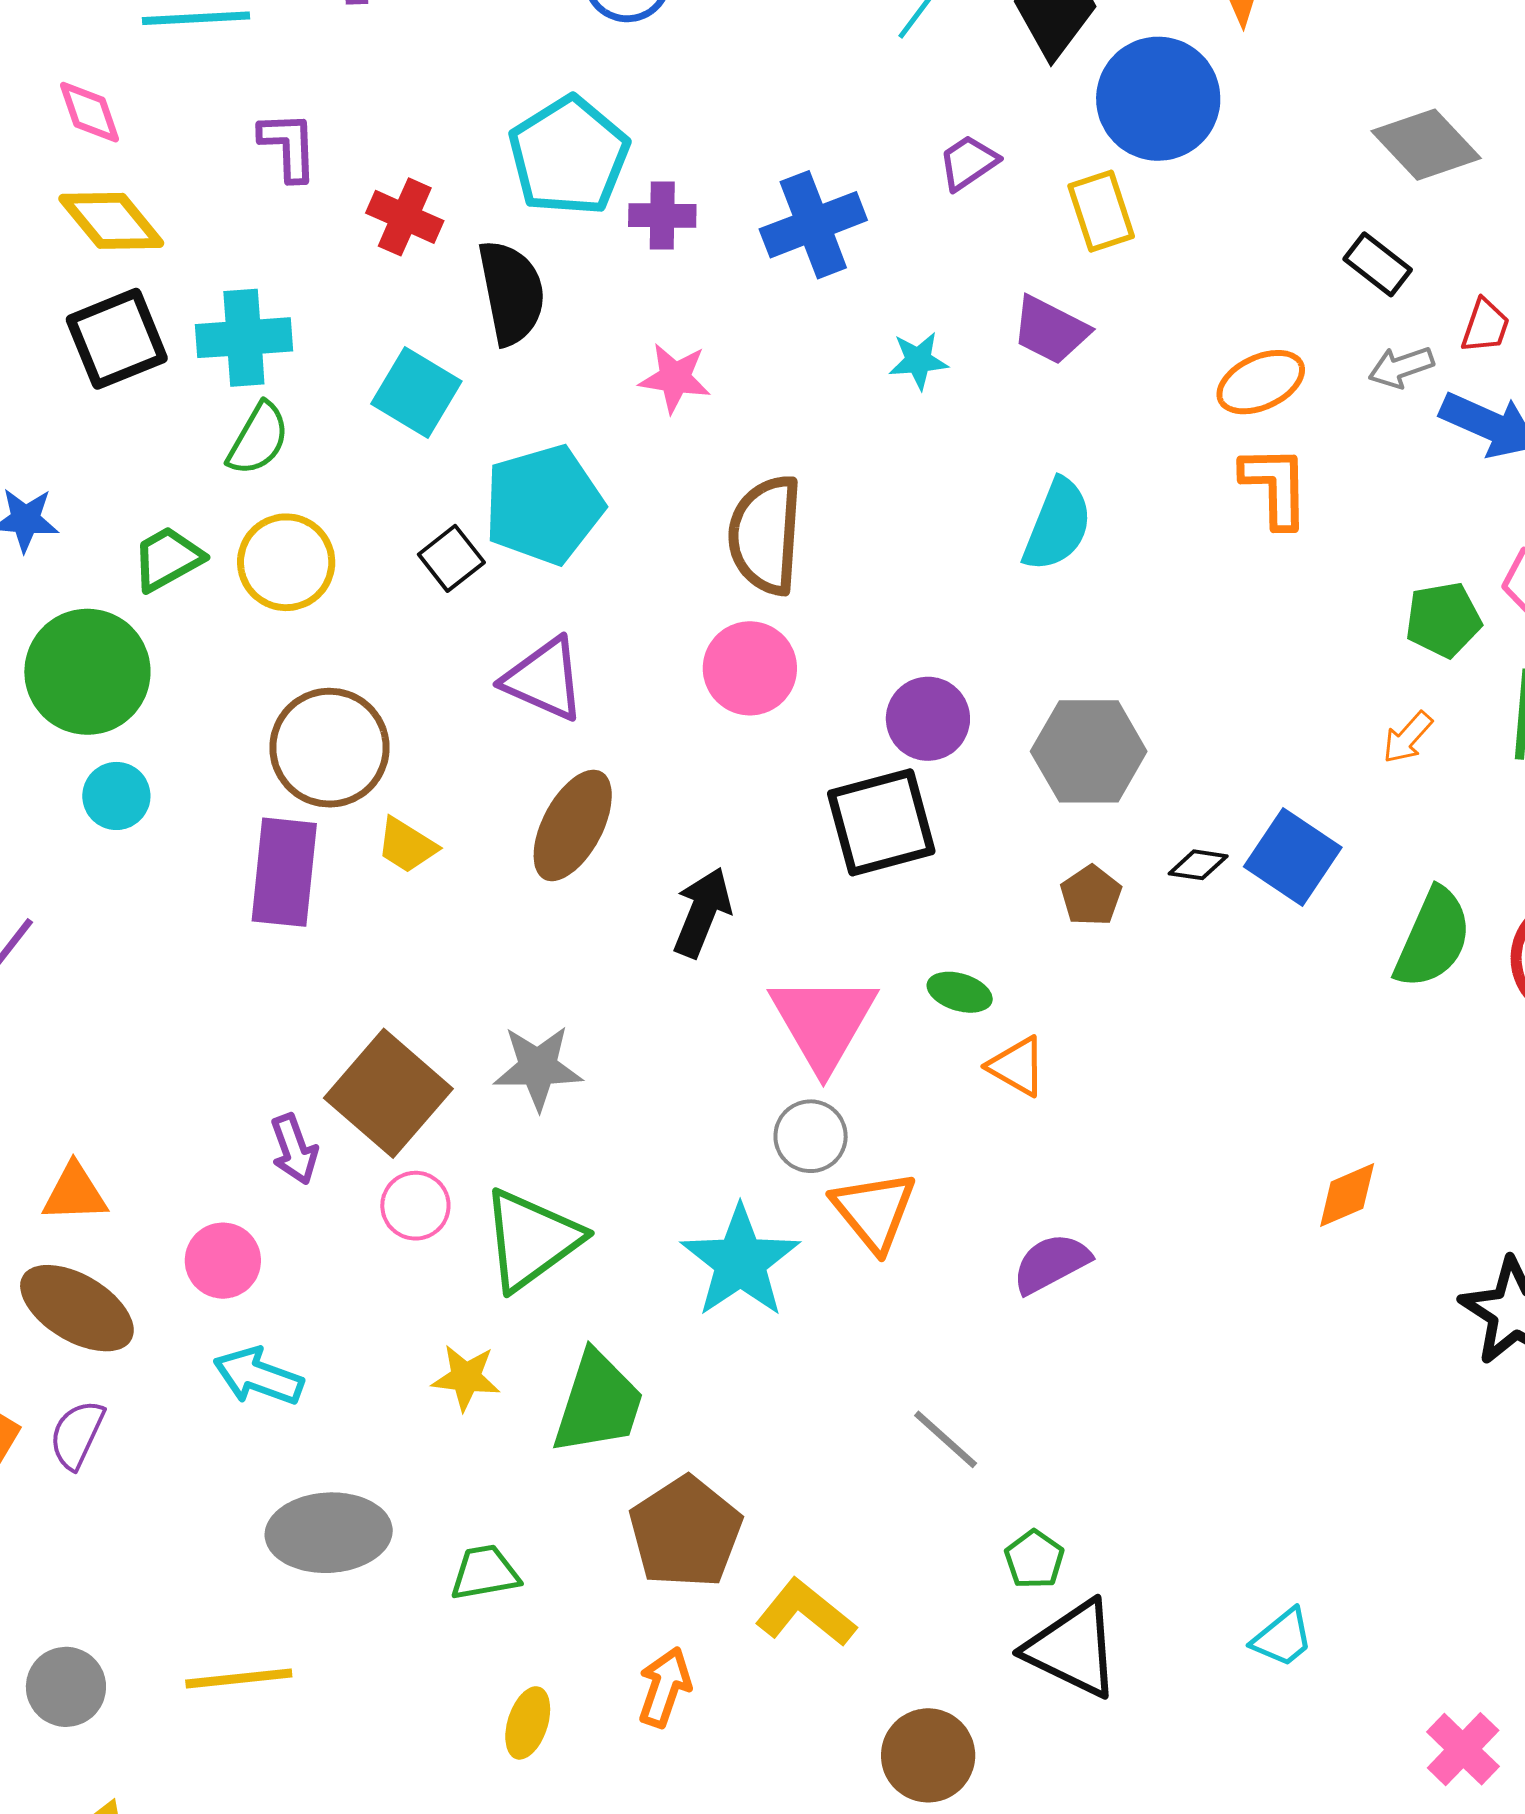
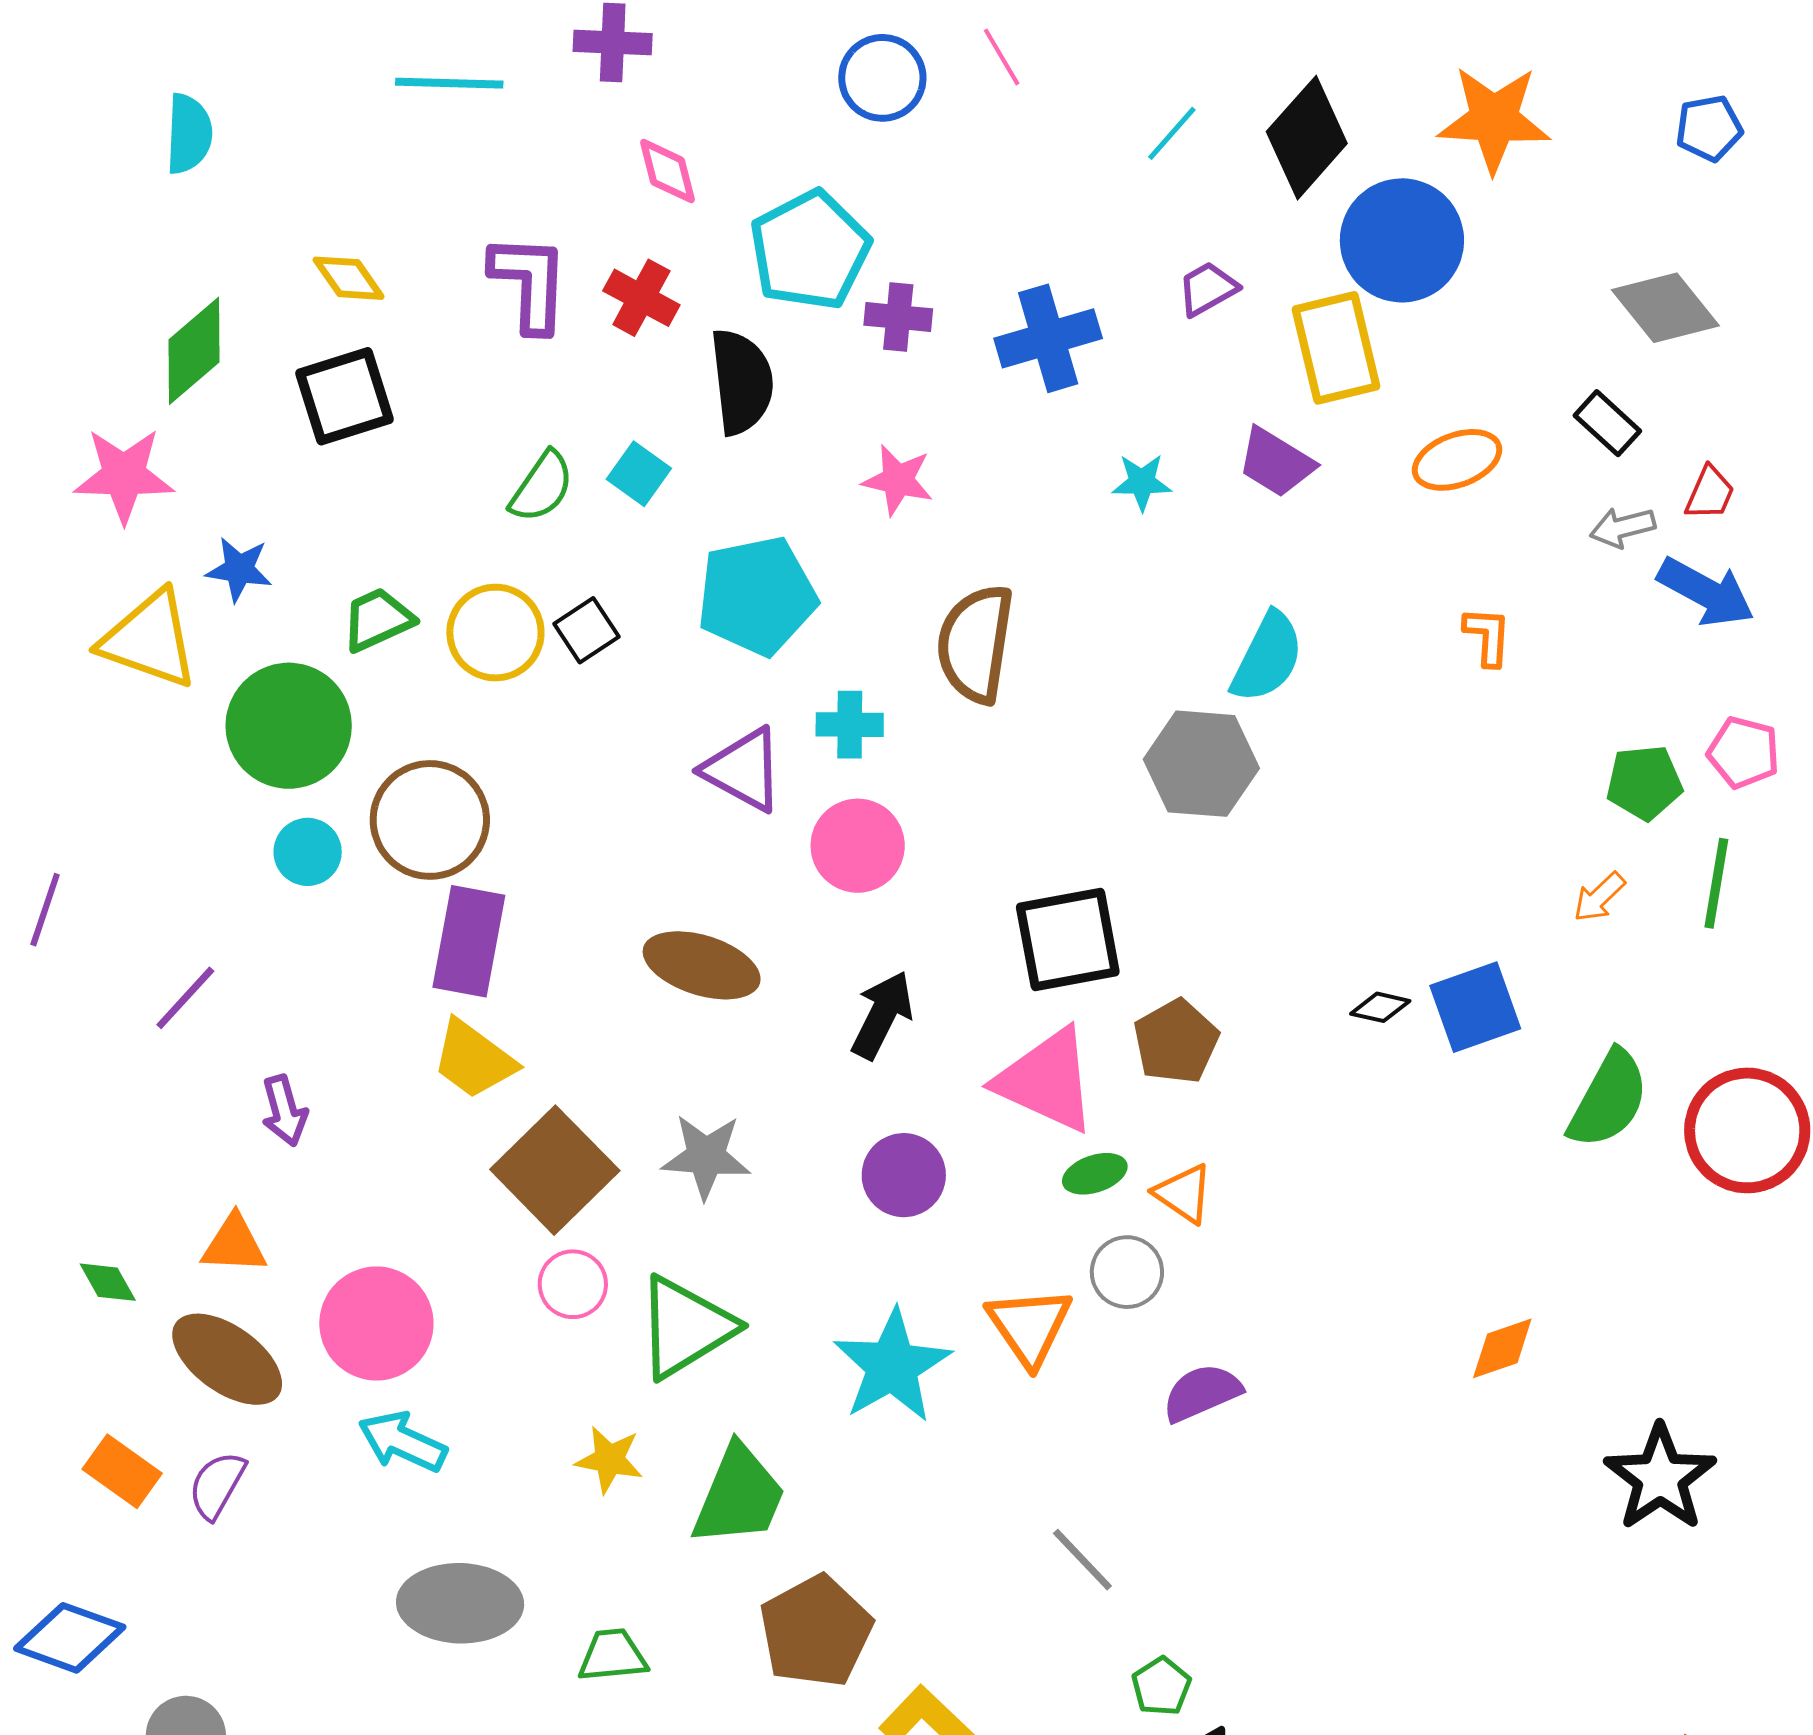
pink diamond: (89, 112) -> (668, 171), moved
purple L-shape: (288, 146) -> (530, 283), moved, size x1.4
yellow rectangle: (1101, 211) -> (1336, 348), size x1.4
yellow diamond: (111, 221) -> (349, 278), size x0.7
cyan cross: (244, 338) -> (850, 725), moved, size x0.7
orange ellipse: (1261, 382) -> (1457, 460), moved
cyan square: (416, 393) -> (639, 474), size x0.7
green semicircle: (258, 439) -> (542, 487), moved
orange L-shape: (1275, 486) -> (1488, 636), size x0.7
black square: (451, 558) -> (587, 630), moved
pink circle: (750, 668) -> (858, 846), moved
purple circle: (928, 719) -> (904, 1175), moved
brown circle: (329, 748) -> (430, 820), moved
gray hexagon: (1089, 751) -> (1201, 764), moved
brown ellipse: (573, 825) -> (702, 965), moved, turned 75
yellow trapezoid: (407, 845) -> (474, 1059), moved, size x1.4
blue square: (1293, 857) -> (1475, 1007), turned 32
brown pentagon: (1091, 896) -> (1176, 1041), moved, size x1.4
green ellipse: (960, 992) -> (1095, 1174), moved, turned -40
pink triangle: (823, 1022) -> (1047, 1080), moved, turned -40
gray circle: (811, 1136) -> (1127, 1272), moved
purple arrow: (294, 1149) -> (284, 1111), moved
pink circle: (223, 1261) -> (376, 1324), size x1.5

